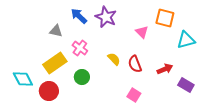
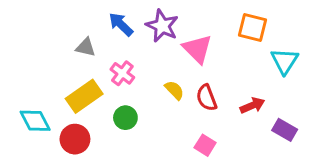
pink triangle: (142, 32) -> (197, 49), moved, size x1.5
cyan triangle: (186, 40) -> (285, 61), turned -42

